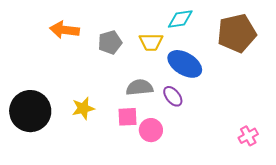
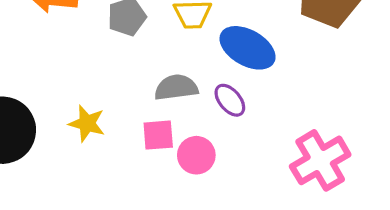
yellow star: (83, 108) -> (87, 123), turned 30
pink cross: (248, 136) -> (320, 160), moved, size x1.8

